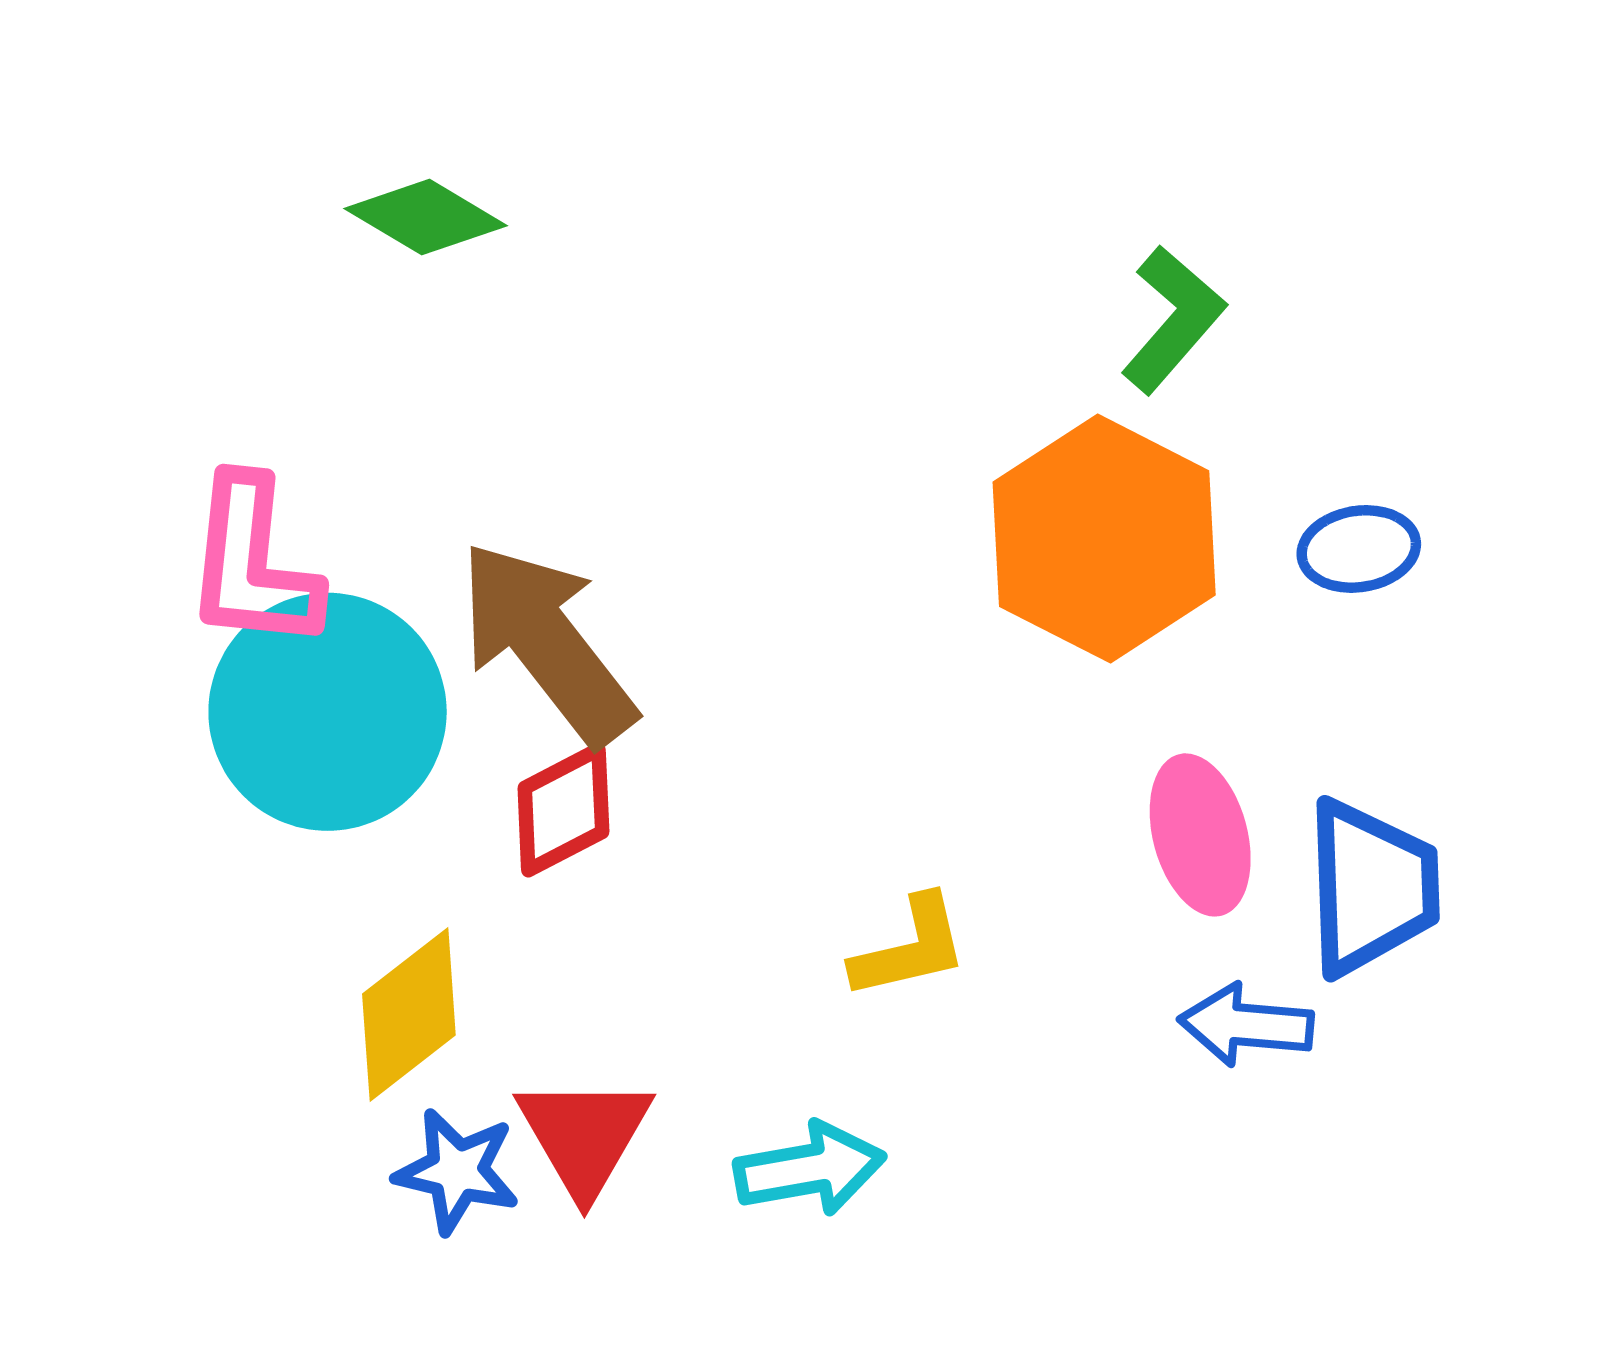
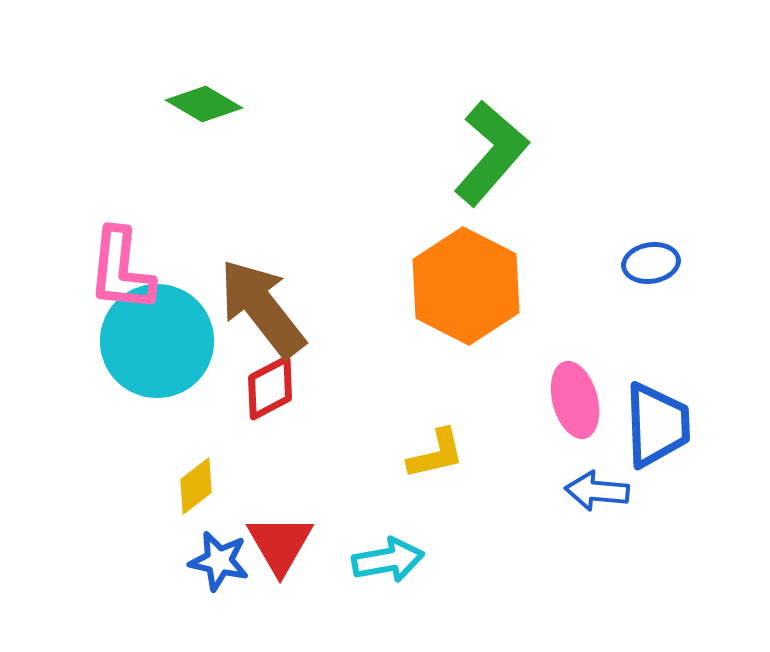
green L-shape: (1173, 319) -> (491, 153), moved, size x1.5
orange hexagon: (1104, 539) -> (466, 286), moved
yellow diamond: (409, 1015) -> (196, 486), size x0.7

